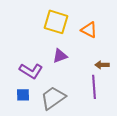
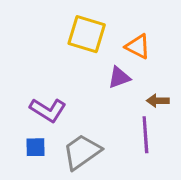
purple triangle: (60, 56) -> (119, 77), moved

